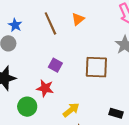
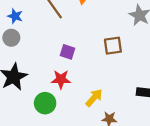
brown square: (96, 67) -> (113, 46), size x0.7

